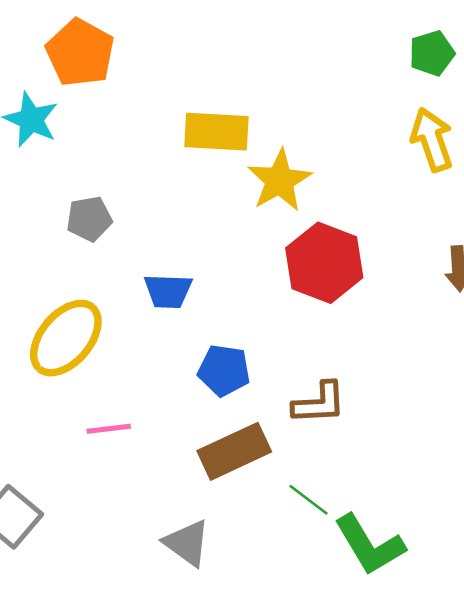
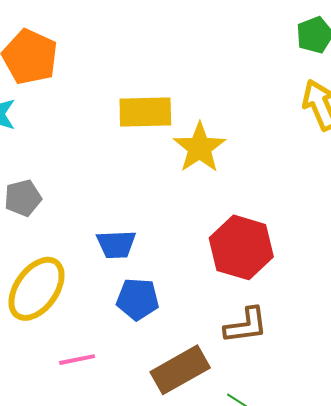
gray pentagon: (89, 219) -> (23, 198), moved
red hexagon: (324, 263) -> (241, 247), moved
blue pentagon: (224, 370) -> (138, 299), moved

